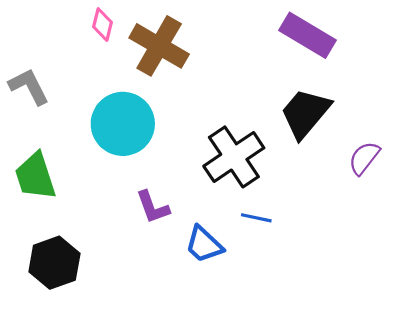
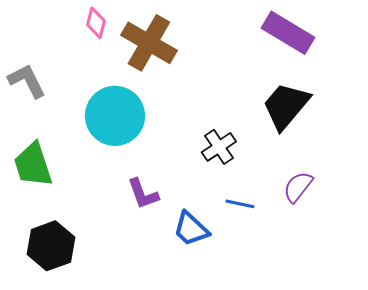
black cross: (234, 157) -> (219, 147), size x0.6
purple semicircle: (364, 158) -> (298, 187), moved

